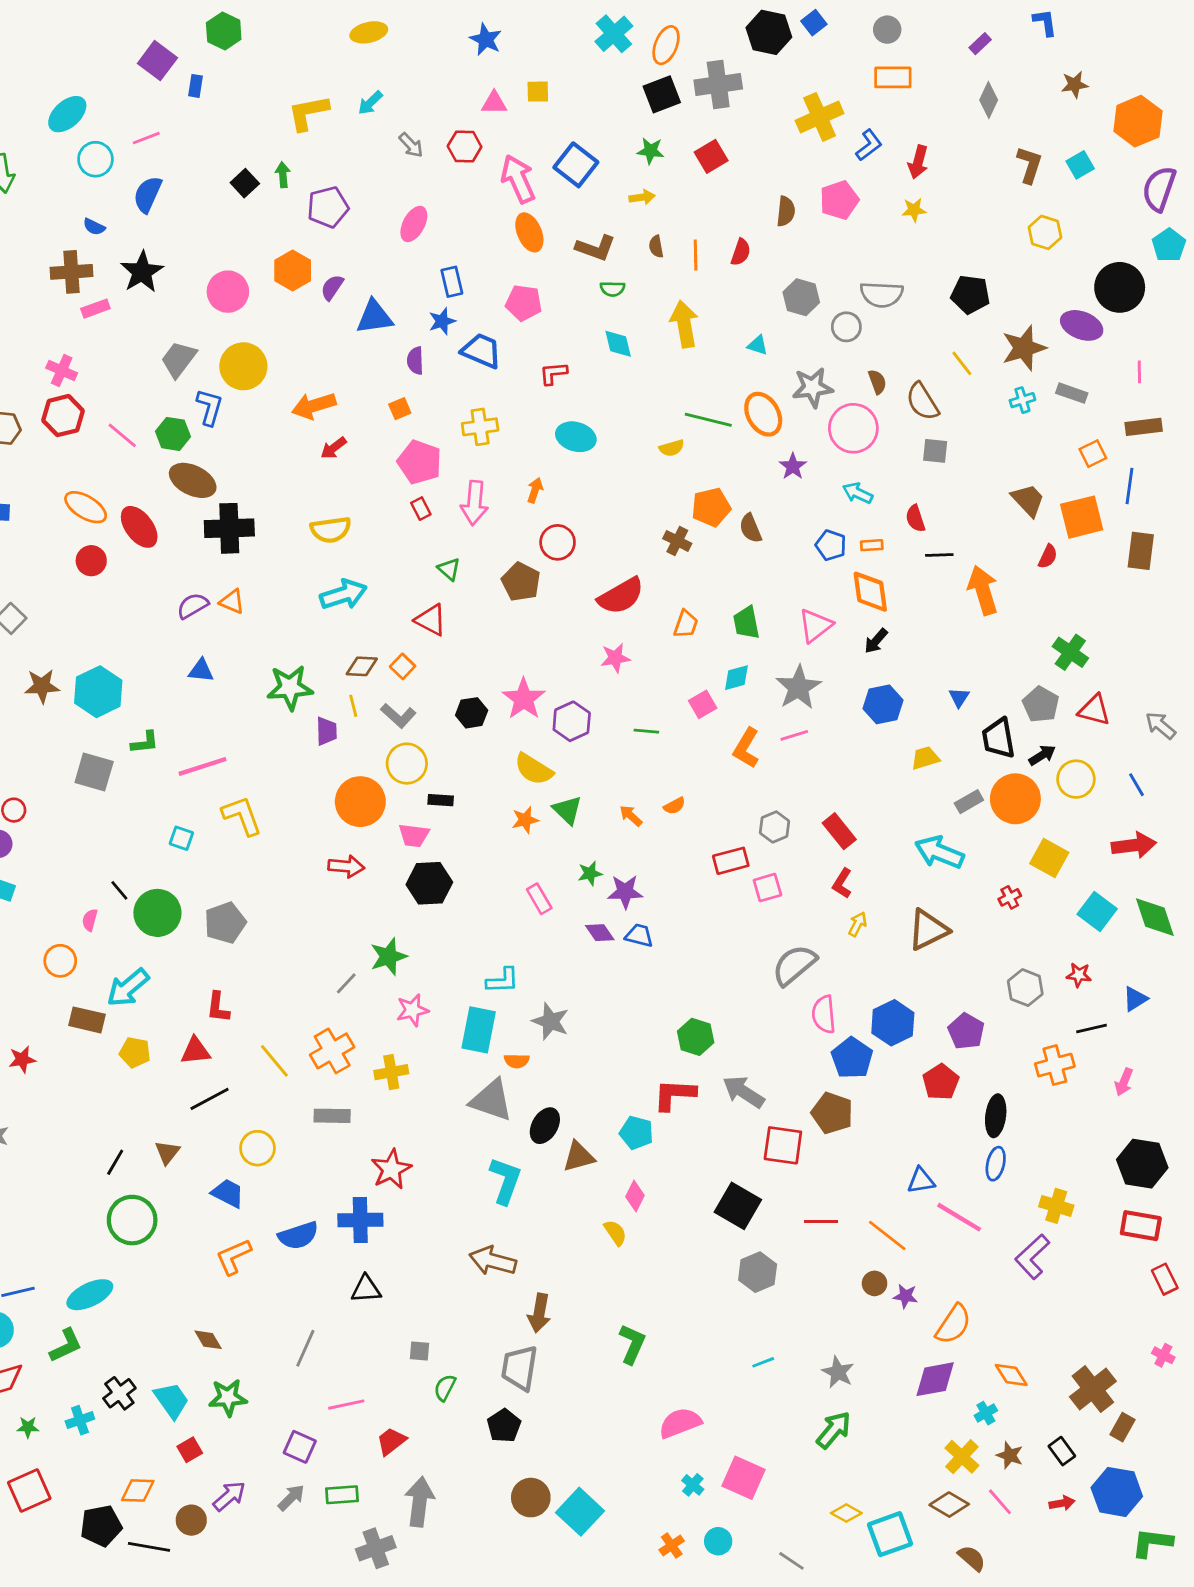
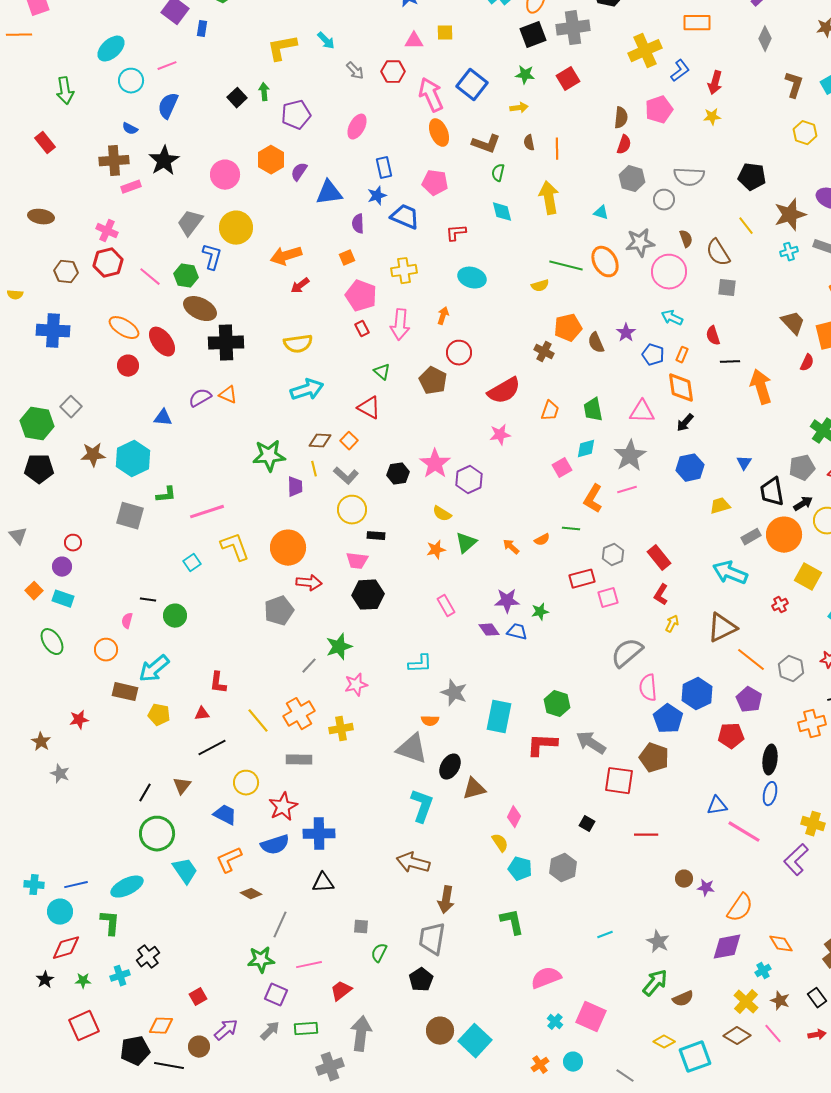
cyan arrow: (370, 103) -> (326, 41), turned -90
red semicircle: (741, 252) -> (624, 145), moved
green semicircle: (612, 289) -> (498, 173), turned 102
purple star: (793, 466) -> (626, 333), moved
orange rectangle: (872, 545) -> (682, 355), turned -63
pink triangle: (815, 626) -> (642, 412), turned 40
blue triangle: (201, 671) -> (163, 418), moved
gray pentagon: (1041, 704) -> (802, 468), turned 30
green line: (646, 731) -> (571, 529), moved
yellow semicircle: (534, 769) -> (442, 514), size x0.7
orange circle: (360, 802) -> (288, 548), moved
green triangle: (567, 810) -> (466, 543), turned 35
cyan square: (181, 838) -> (192, 563), turned 36
green star: (590, 873) -> (540, 612), moved
black line: (119, 890) -> (148, 600), turned -42
green circle: (157, 913) -> (175, 616), size x0.7
gray pentagon: (225, 923) -> (279, 611), moved
cyan rectangle: (479, 1030) -> (499, 717), moved
red triangle: (195, 1051) -> (202, 714), size x0.7
red pentagon: (941, 1082) -> (731, 736), turned 30
cyan pentagon: (636, 1133) -> (520, 869), moved
red star: (391, 1169) -> (283, 807), moved
black square: (738, 1206) -> (587, 824), size x0.5
orange line: (887, 1236) -> (751, 660), moved
gray hexagon: (758, 1272) -> (563, 868), moved
brown diamond: (208, 1340) -> (251, 894), moved, turned -30
green L-shape: (632, 1344) -> (512, 922), turned -36
green L-shape: (66, 1345) -> (110, 923), turned -60
green star: (228, 1398) -> (261, 960), moved
cyan trapezoid: (172, 1400) -> (185, 871), moved
brown semicircle: (972, 1558) -> (683, 999), moved, turned 115

